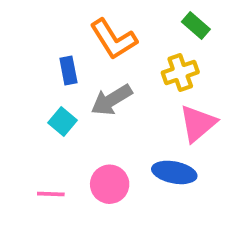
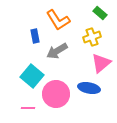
cyan square: (63, 121) -> (32, 76), moved, size x1.6
pink circle: (110, 184) -> (56, 94), size x1.4
pink line: (51, 194) -> (28, 108), moved

